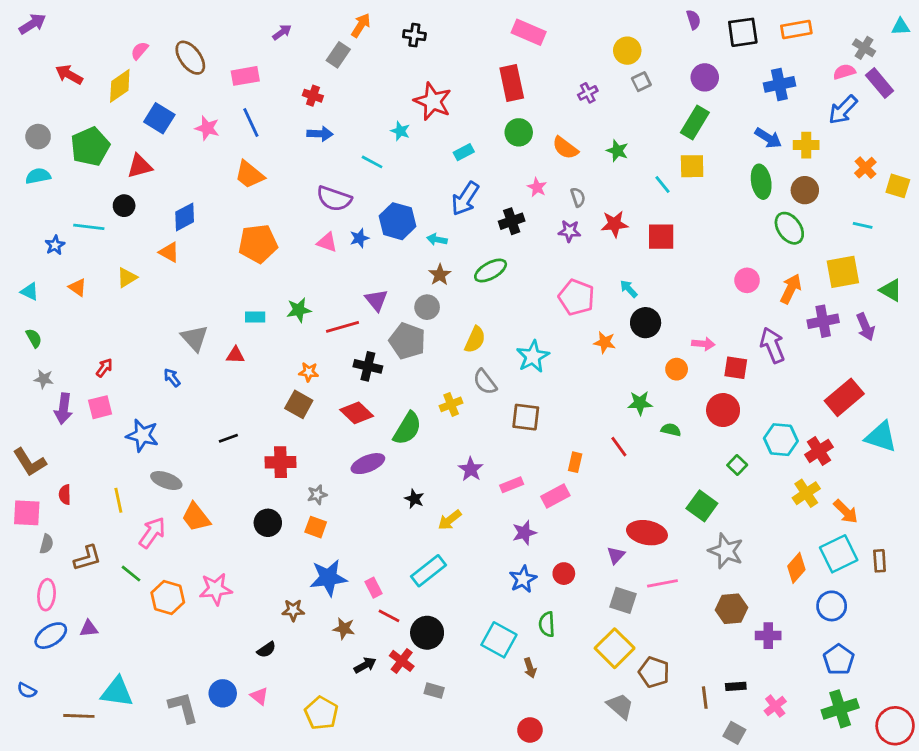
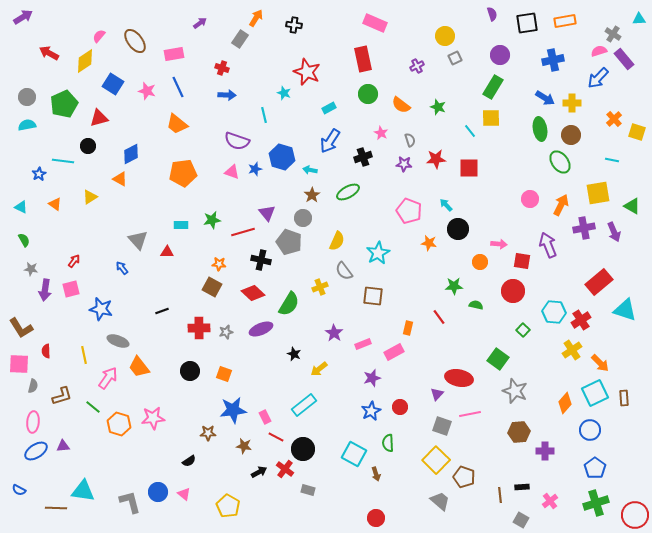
cyan line: (372, 162) -> (264, 115), turned 49
gray star: (317, 495) -> (226, 332), moved

